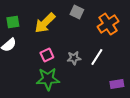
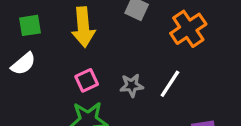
yellow arrow: (45, 23) -> (83, 27), turned -50

